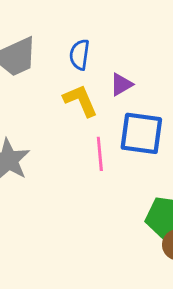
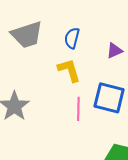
purple triangle: (121, 85) -> (114, 51), moved

